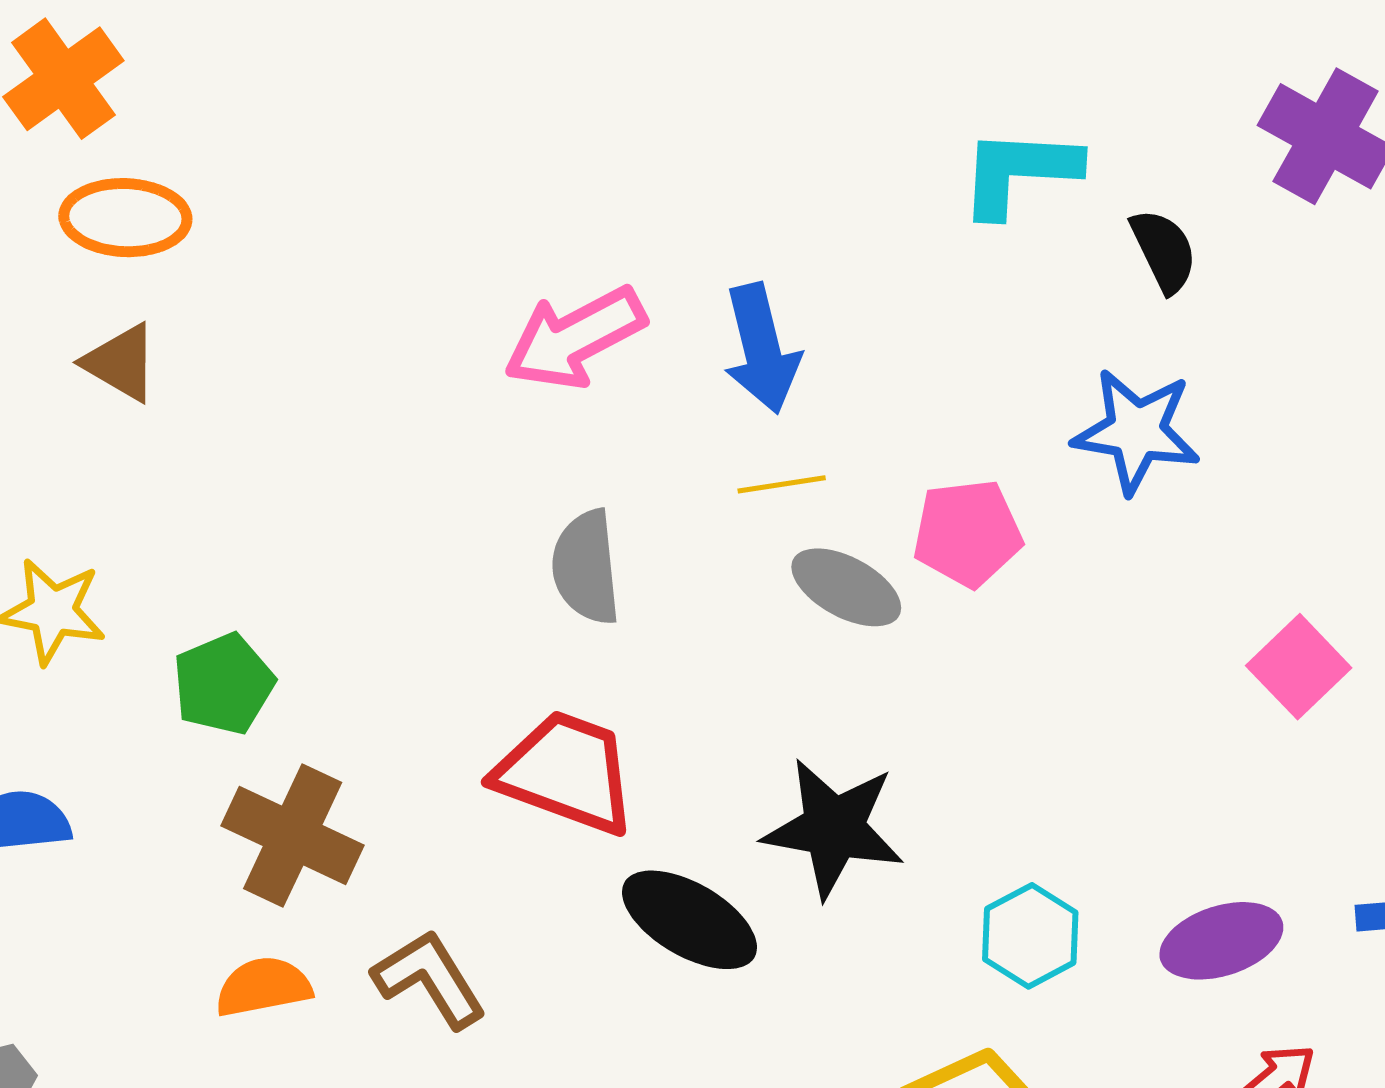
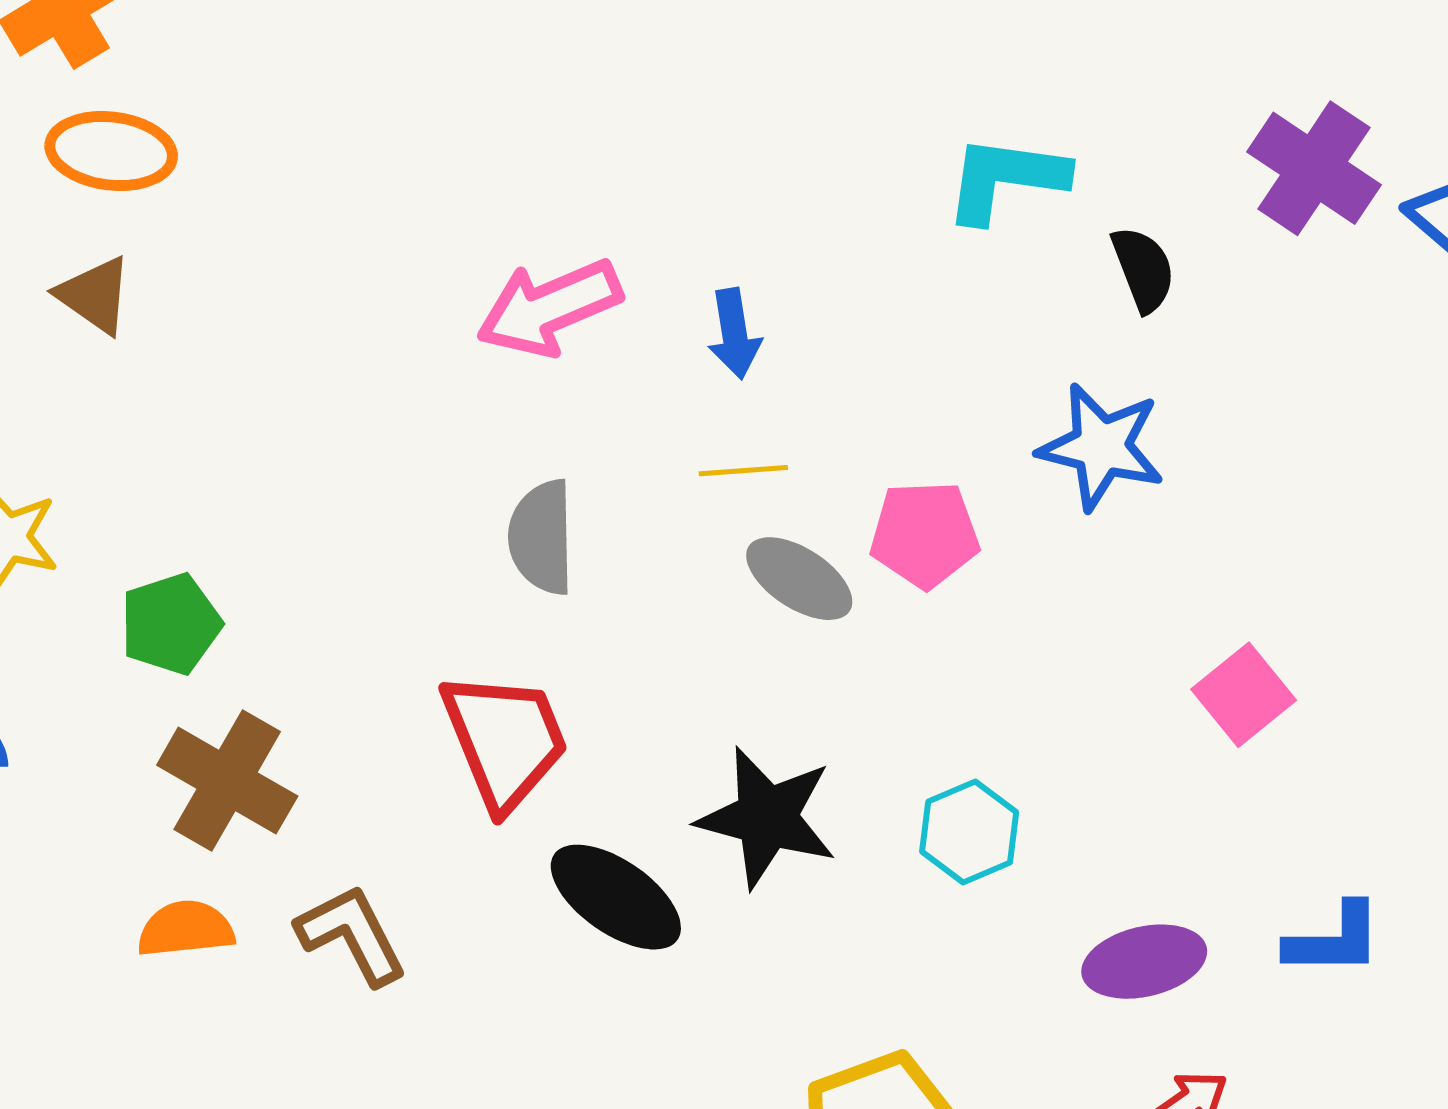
blue arrow: (762, 349) -> (734, 334), size x0.7
red trapezoid: (566, 772) -> (505, 740), turned 43
cyan hexagon: (1030, 936) -> (969, 832), moved

